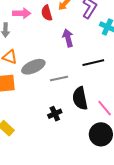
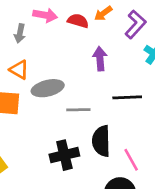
red semicircle: (47, 13) -> (78, 21), turned 112
black cross: (55, 114) -> (64, 155), size x1.5

